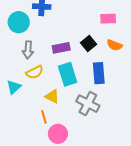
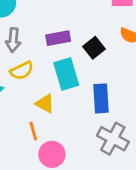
black square: (89, 43) -> (94, 48), moved
blue rectangle: (99, 73) -> (101, 98), moved
gray cross: (88, 104) -> (113, 139), moved

